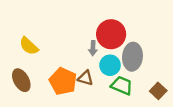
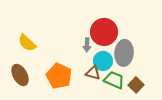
brown triangle: (85, 78) -> (93, 73), moved
brown square: (158, 91) -> (136, 85), moved

